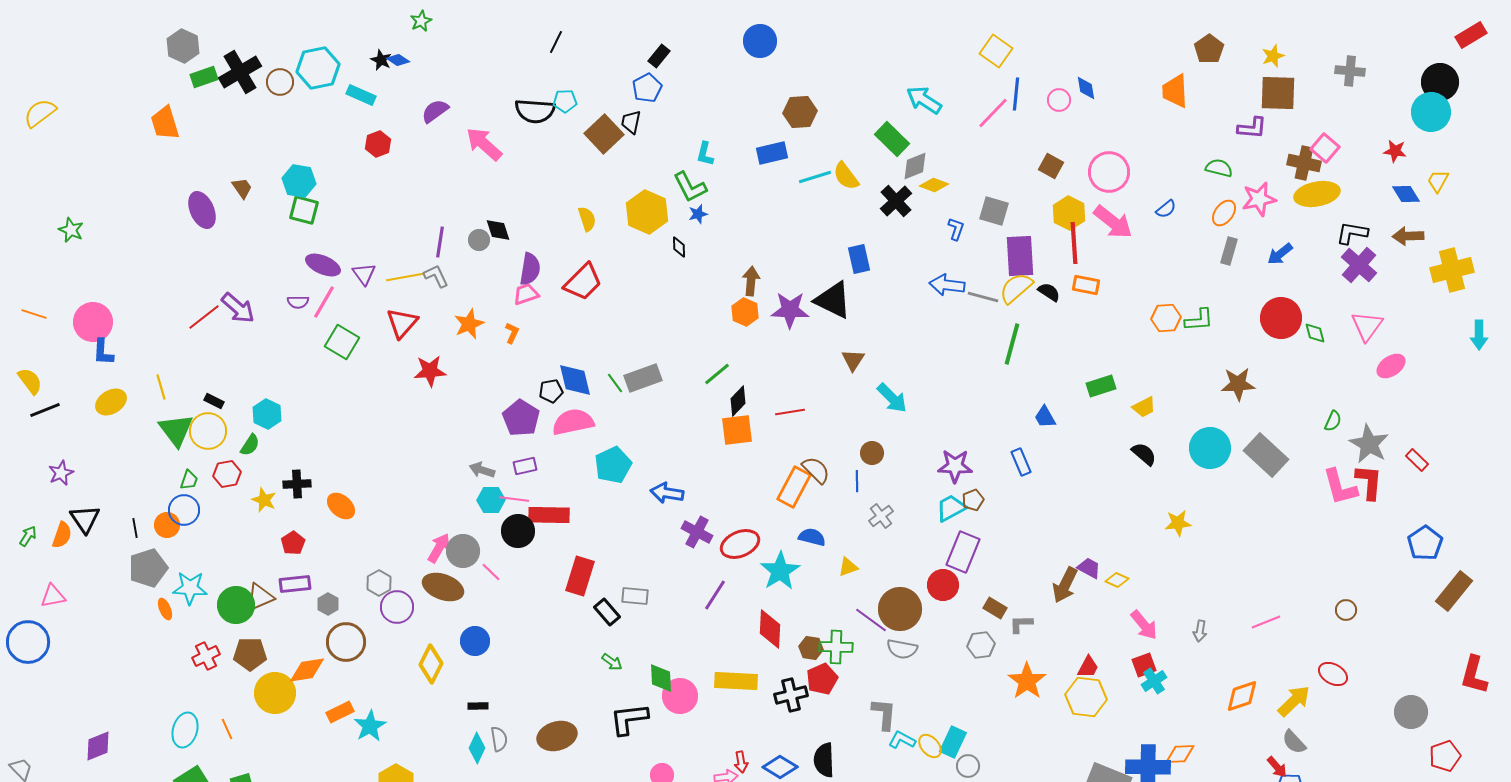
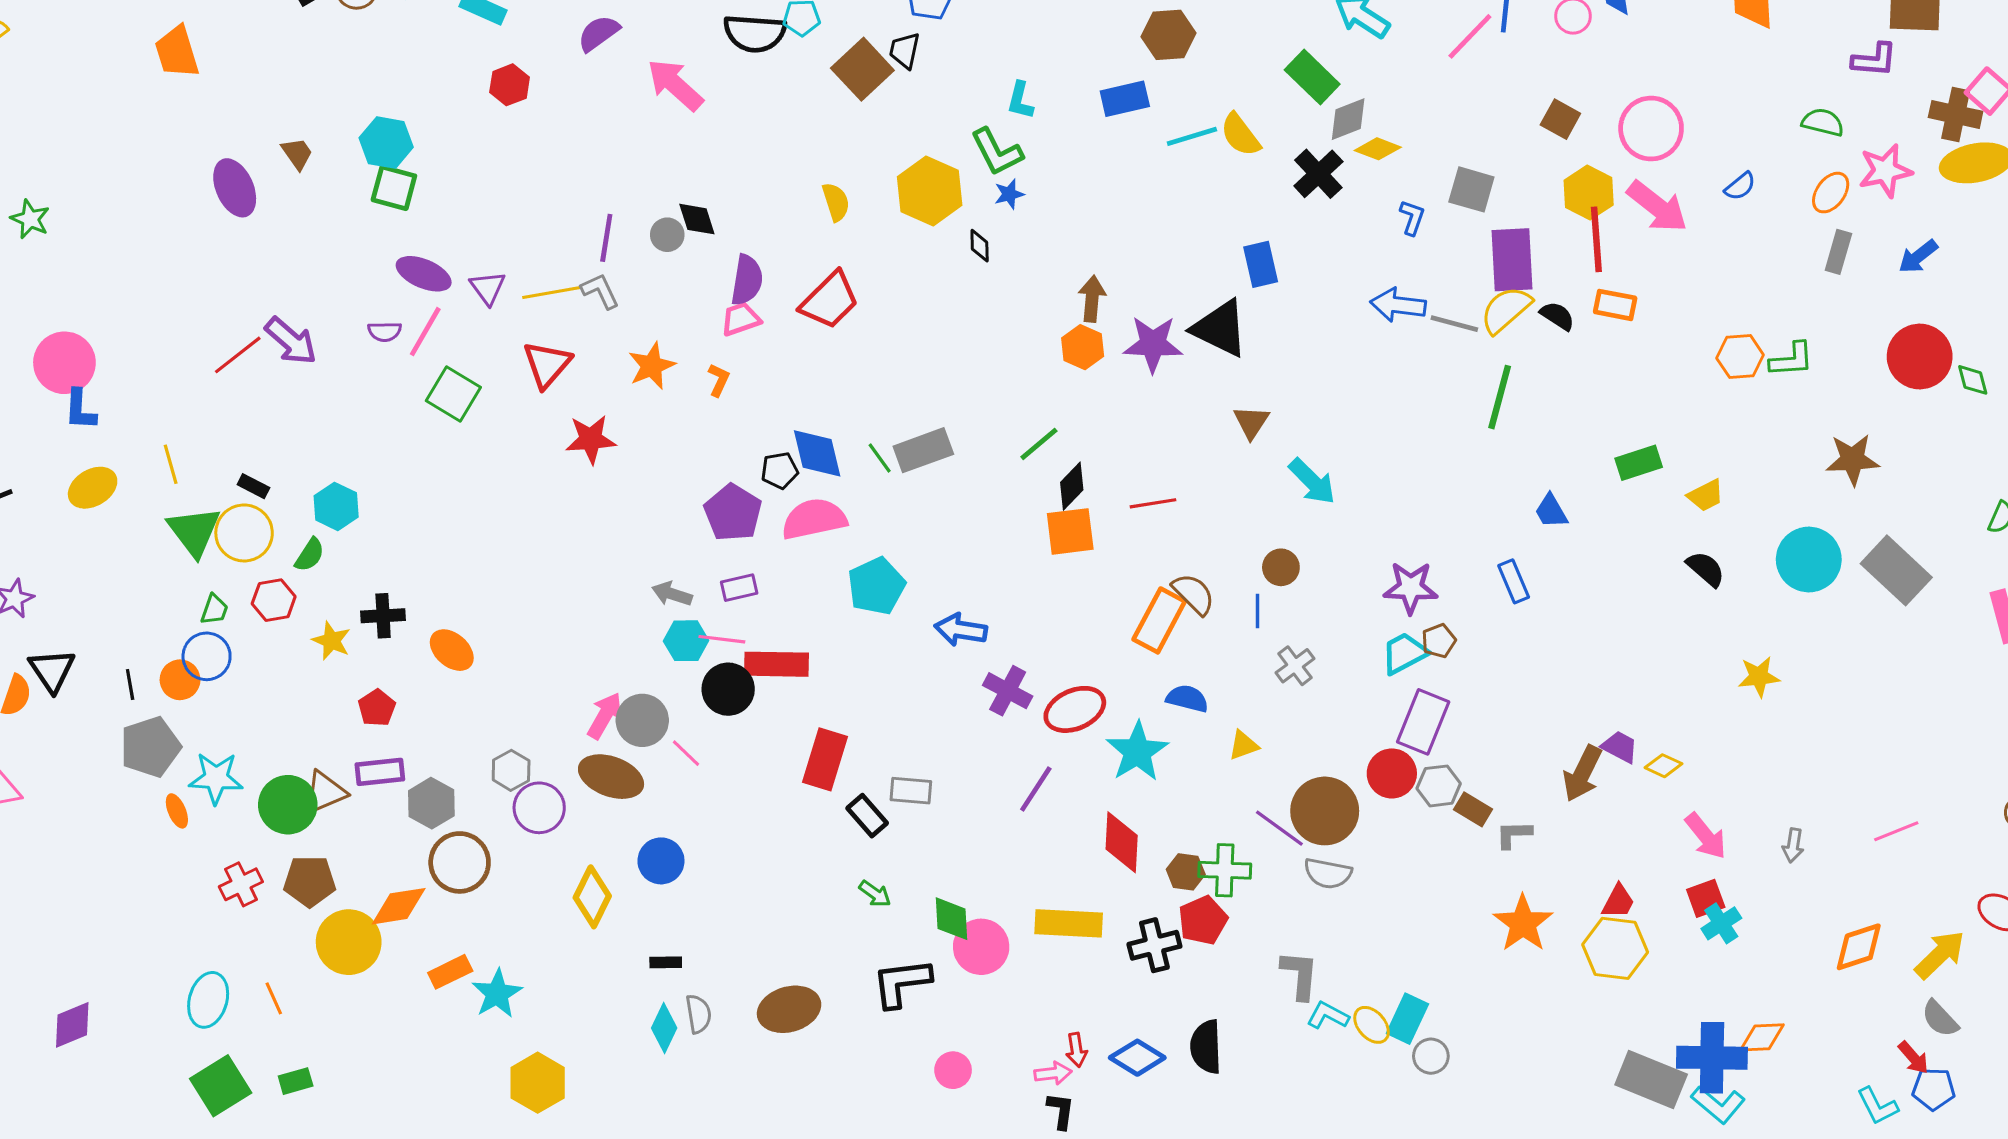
gray hexagon: (328, 604) -> (431, 803), size x1.4
gray hexagon: (981, 645) -> (1439, 786), moved

